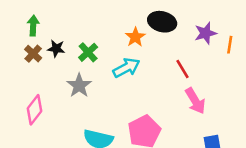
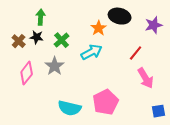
green arrow: (33, 26) -> (41, 17), moved
red line: (183, 69) -> (136, 53), turned 70
pink diamond: (34, 110) -> (27, 73), moved

